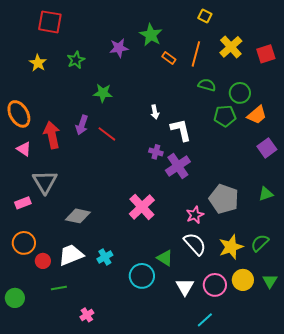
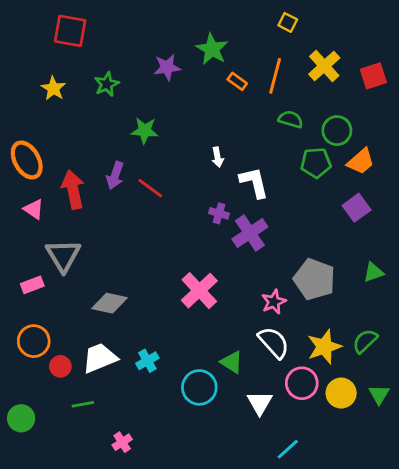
purple square: (267, 148) -> (357, 208), moved
pink circle: (215, 285) -> (302, 383), moved

